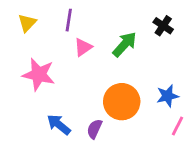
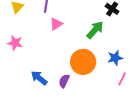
green arrow: (125, 44) -> (95, 30), moved
pink star: (39, 74) -> (15, 43), moved, size x0.7

